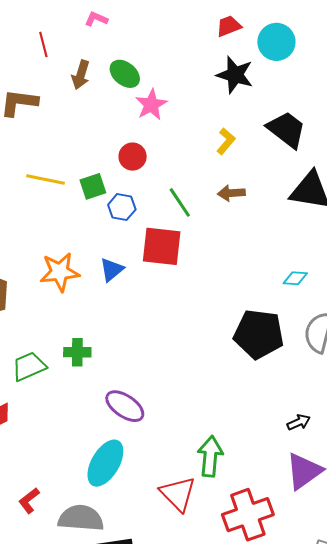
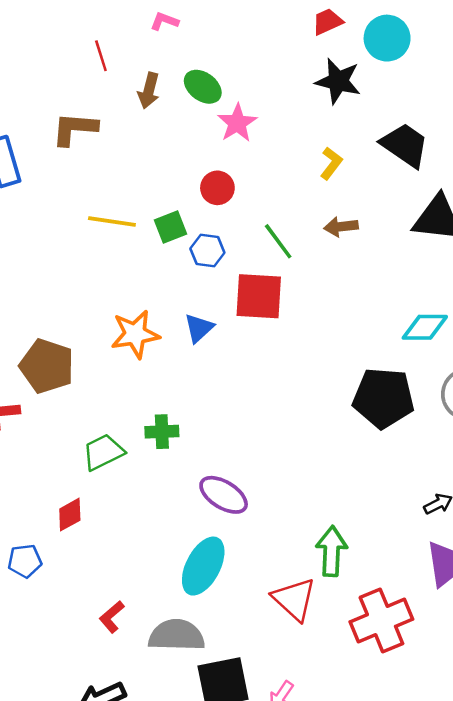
cyan diamond: (295, 278) -> (425, 327), size x1.5

